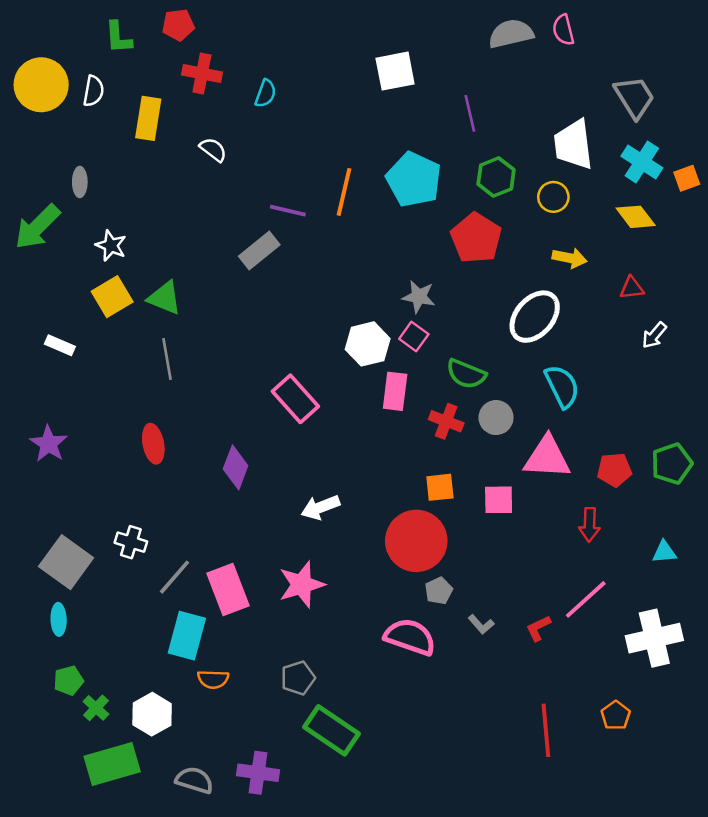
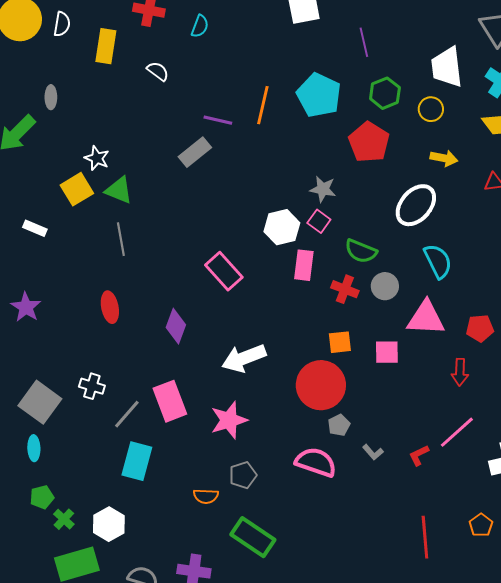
white star: (111, 246) -> (97, 158), moved
white arrow: (320, 507) -> (244, 358), size x1.4
pink rectangle: (228, 590) -> (170, 401), moved
gray pentagon: (298, 678) -> (243, 475), moved
orange semicircle: (213, 679) -> (206, 496), moved

